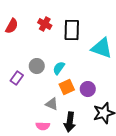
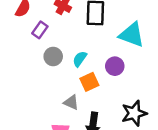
purple rectangle: (17, 78) -> (40, 30), moved
purple circle: (88, 89) -> (115, 66), moved

